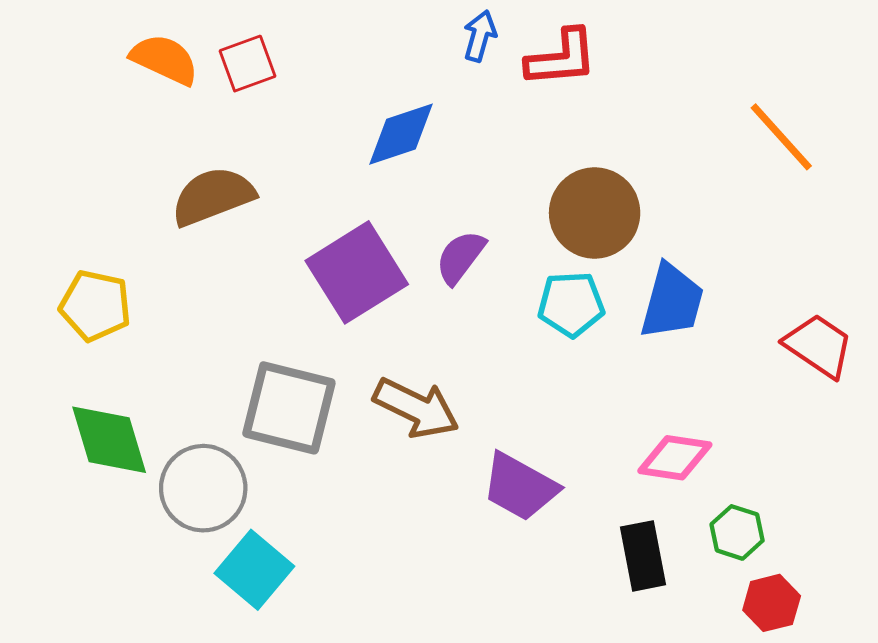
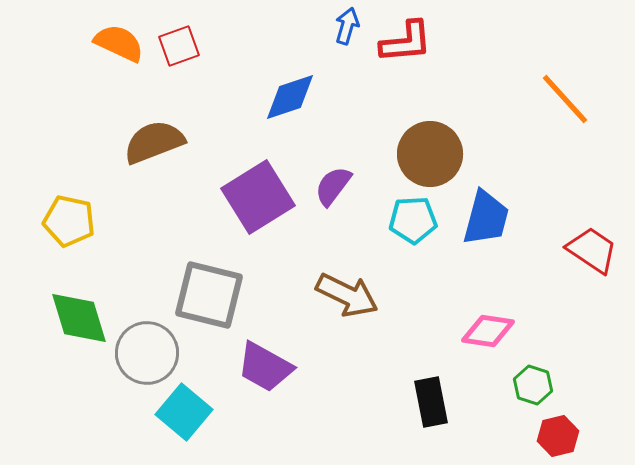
brown arrow: (416, 408) -> (347, 295), moved
purple trapezoid: (520, 487) -> (265, 367), moved
black rectangle: (643, 556) -> (431, 402), moved

